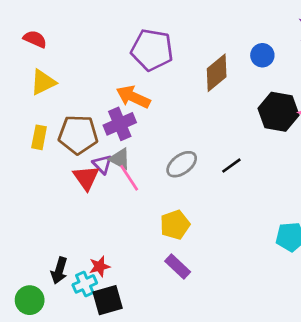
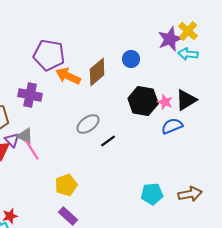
orange arrow: (133, 97) -> (68, 76), moved
purple cross: (120, 124) -> (30, 95), moved, turned 35
gray ellipse: (182, 164) -> (88, 124), moved

